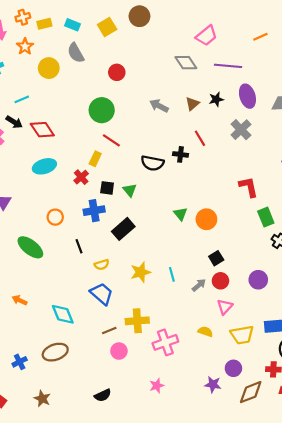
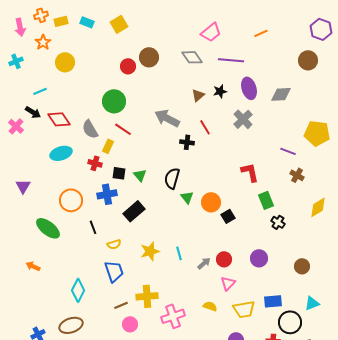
brown circle: (139, 16) -> (149, 57), moved
gray semicircle: (76, 53) -> (90, 129), moved
gray arrow: (159, 106) -> (167, 118), moved, size x1.4
black semicircle: (152, 163) -> (172, 178), moved, turned 95
red cross: (81, 177) -> (95, 163), turned -32
orange circle: (55, 217) -> (71, 200), size x1.5
black square: (216, 258) -> (228, 216), moved
blue trapezoid: (102, 294) -> (114, 271), turned 30
orange arrow: (20, 300) -> (33, 266), moved
cyan diamond: (63, 314) -> (78, 290), turned 50

